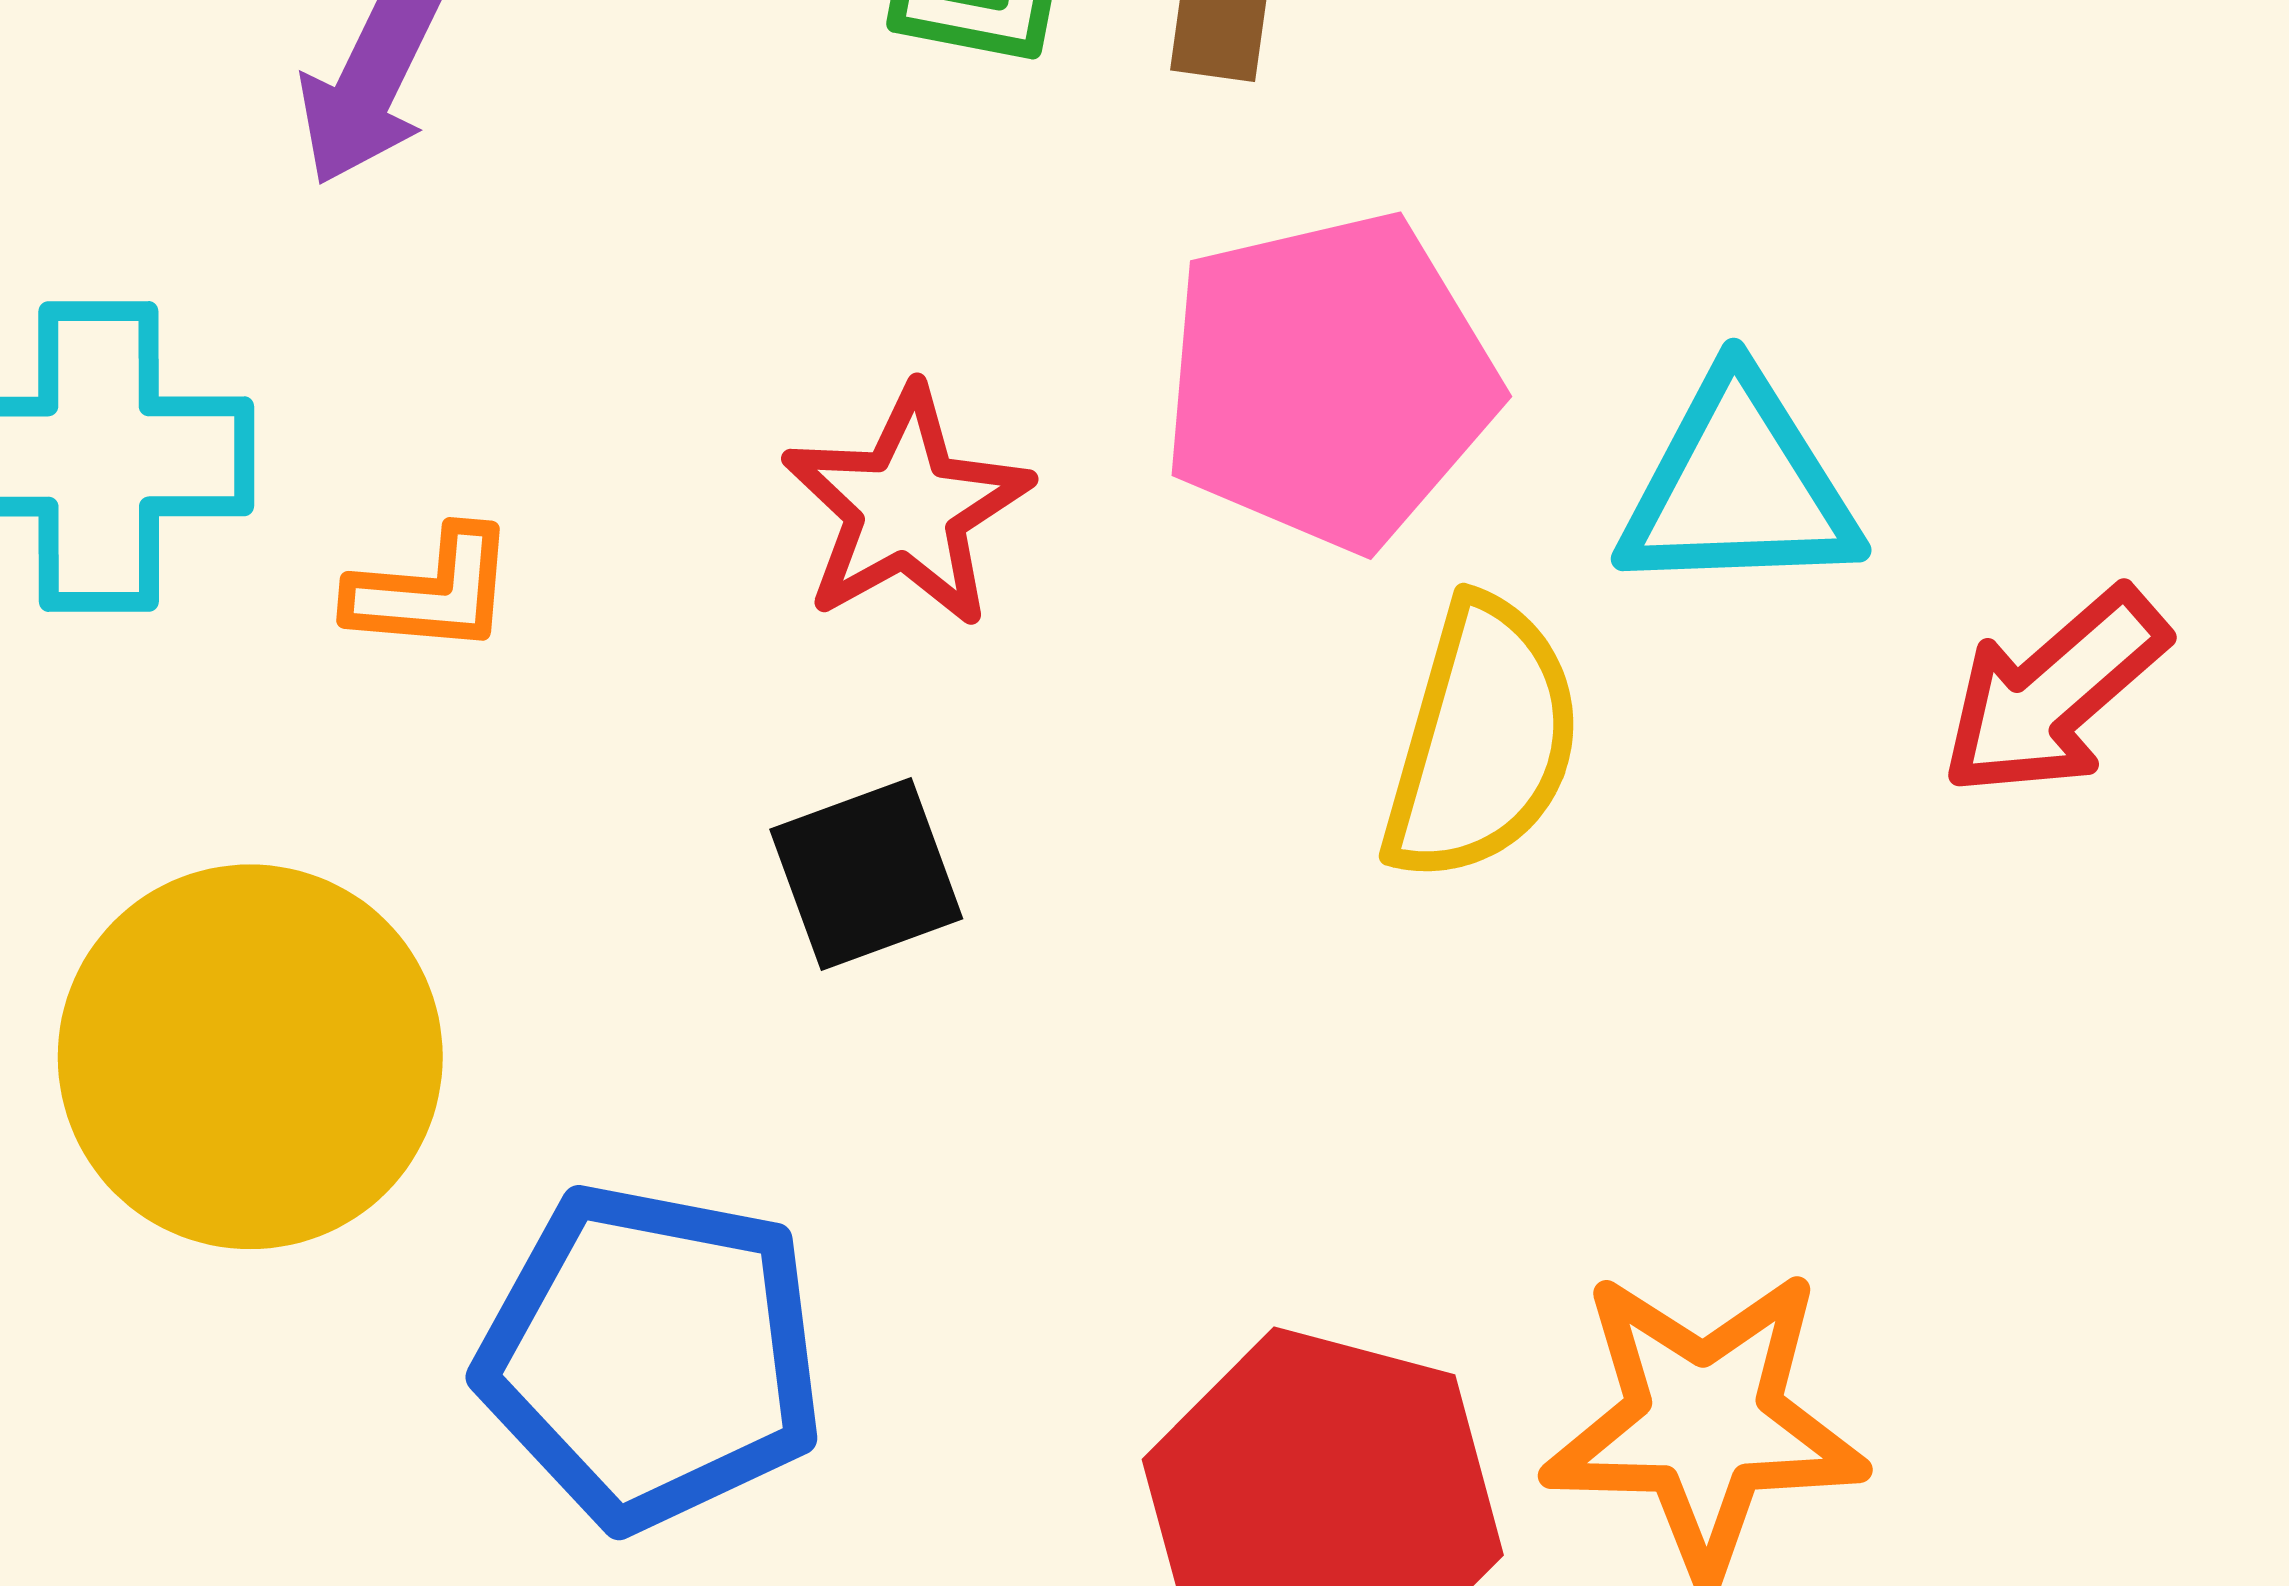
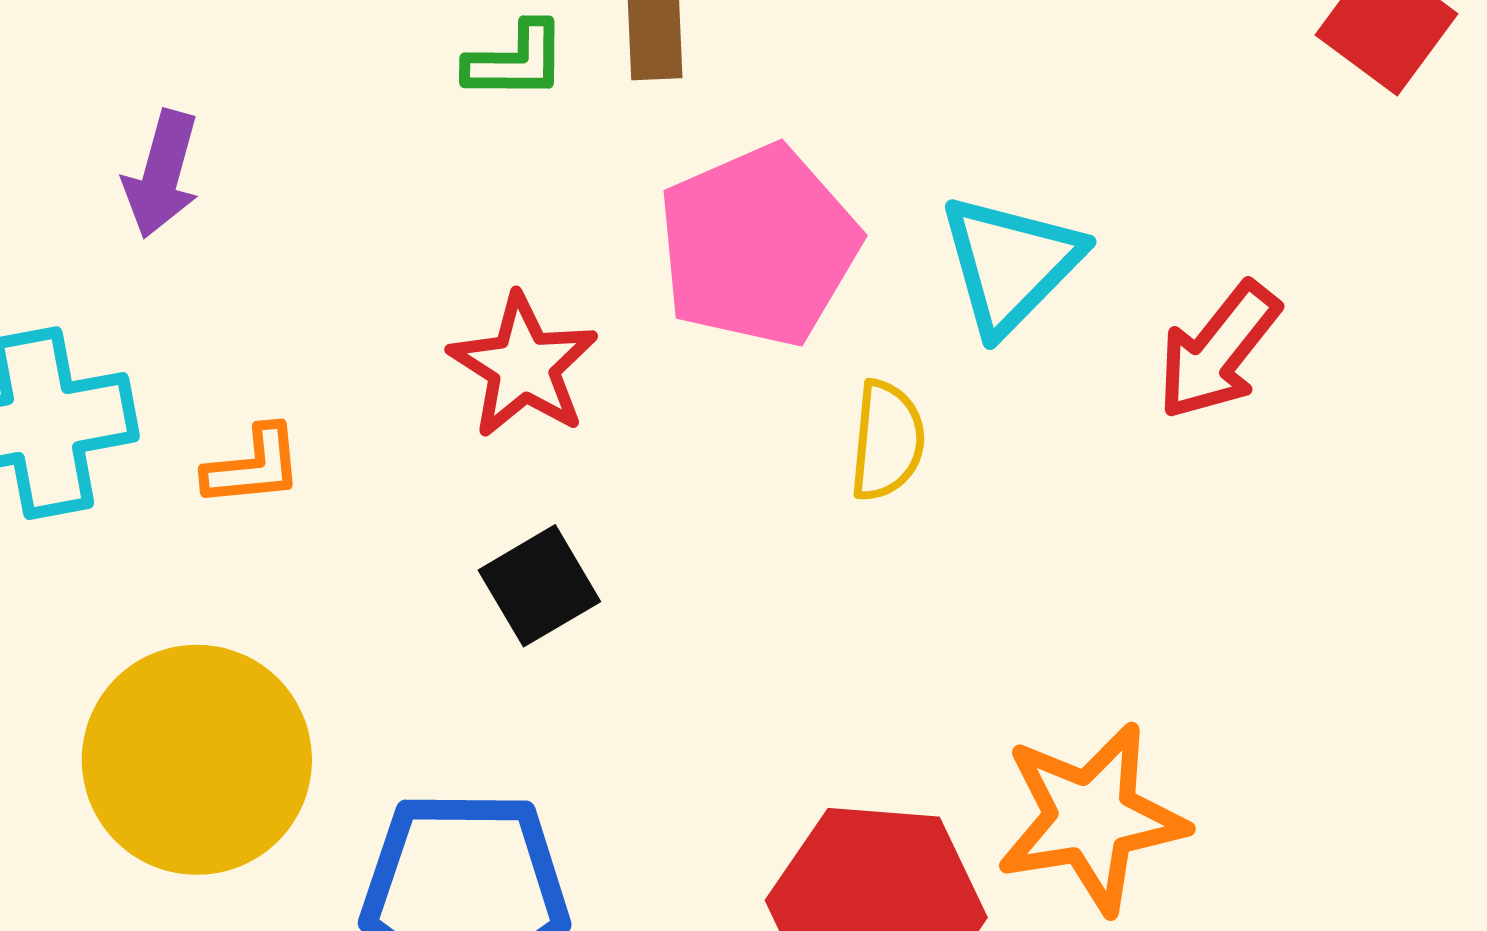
cyan triangle: (1739, 486) -> (1011, 264), turned -33
yellow semicircle: (1482, 740) -> (887, 441), size x0.7

